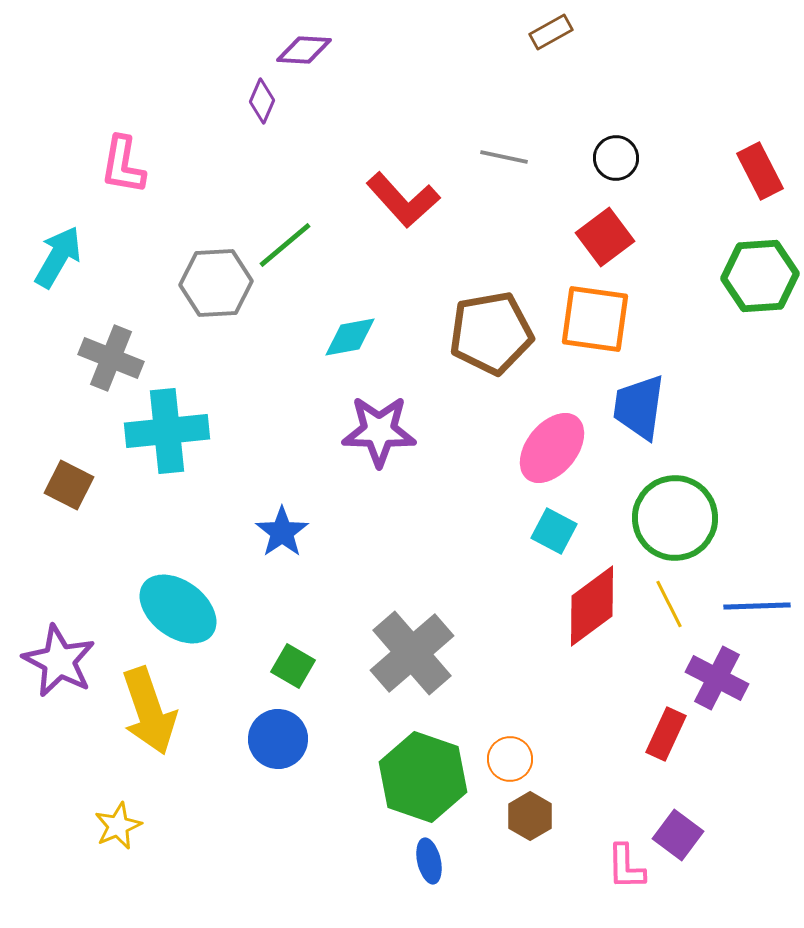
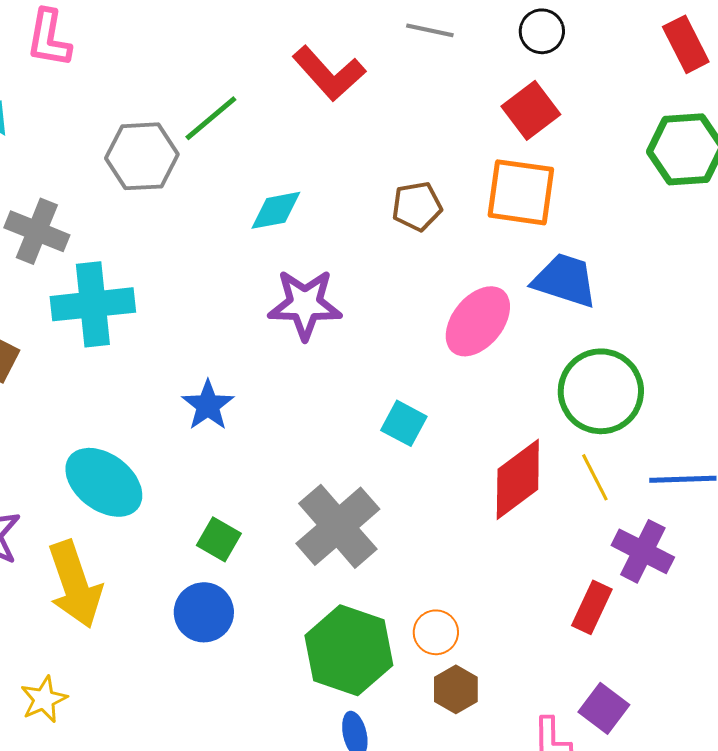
brown pentagon: (491, 333) -> (417, 206), size x0.6
blue trapezoid: (639, 407) -> (565, 280), turned 100
cyan square: (554, 531) -> (404, 423), moved

